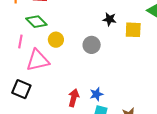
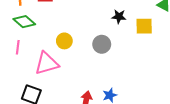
green diamond: (36, 22) -> (24, 22), moved
pink line: (20, 41) -> (18, 47), moved

